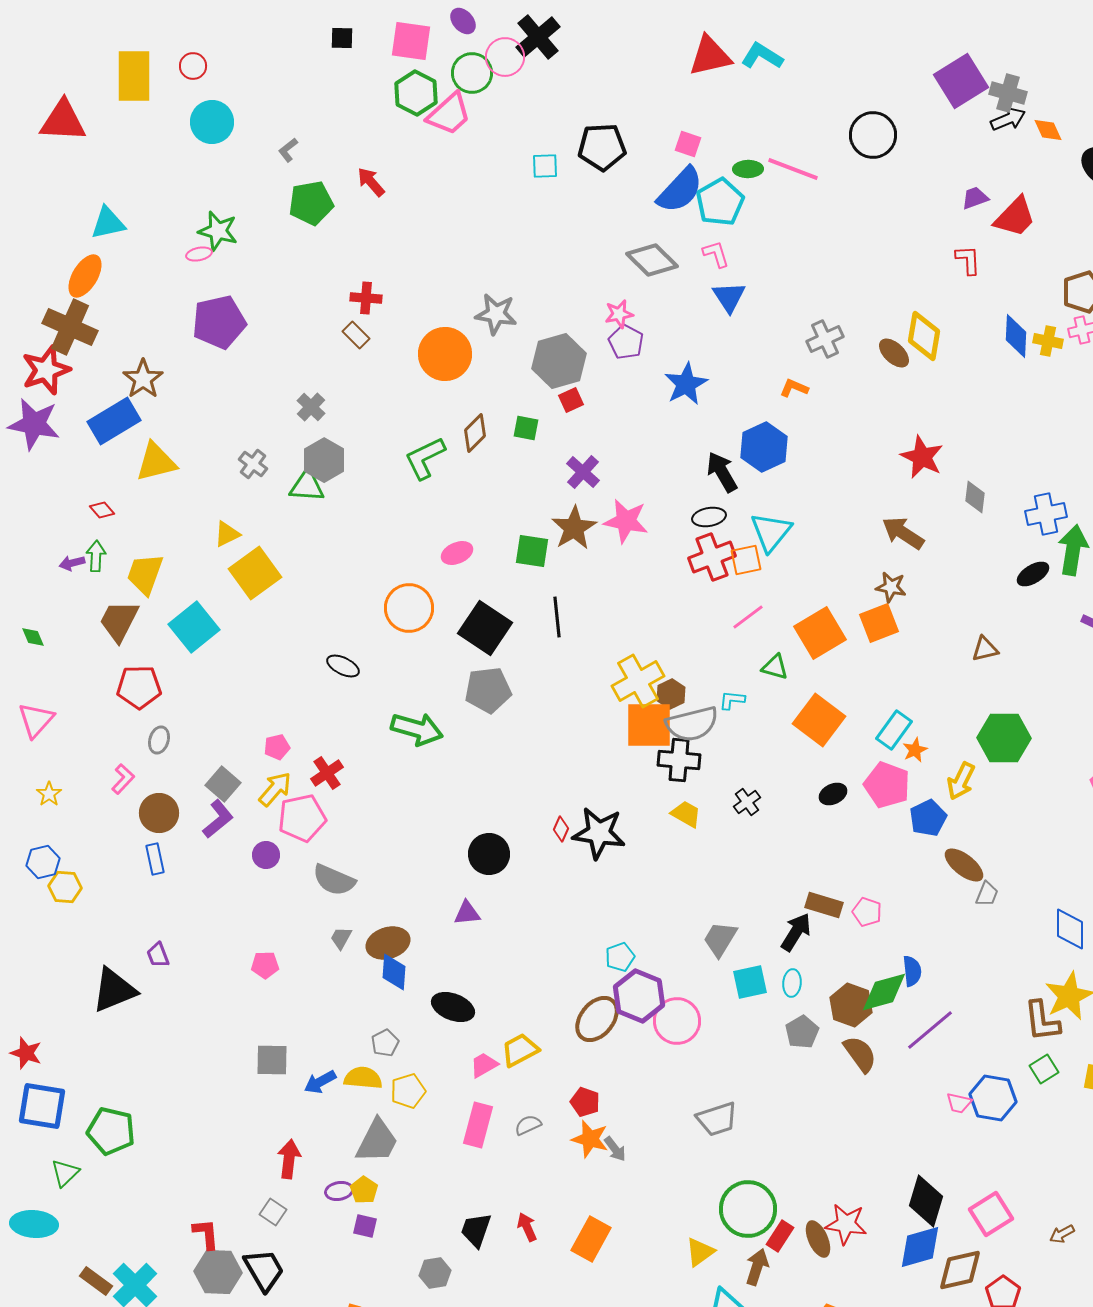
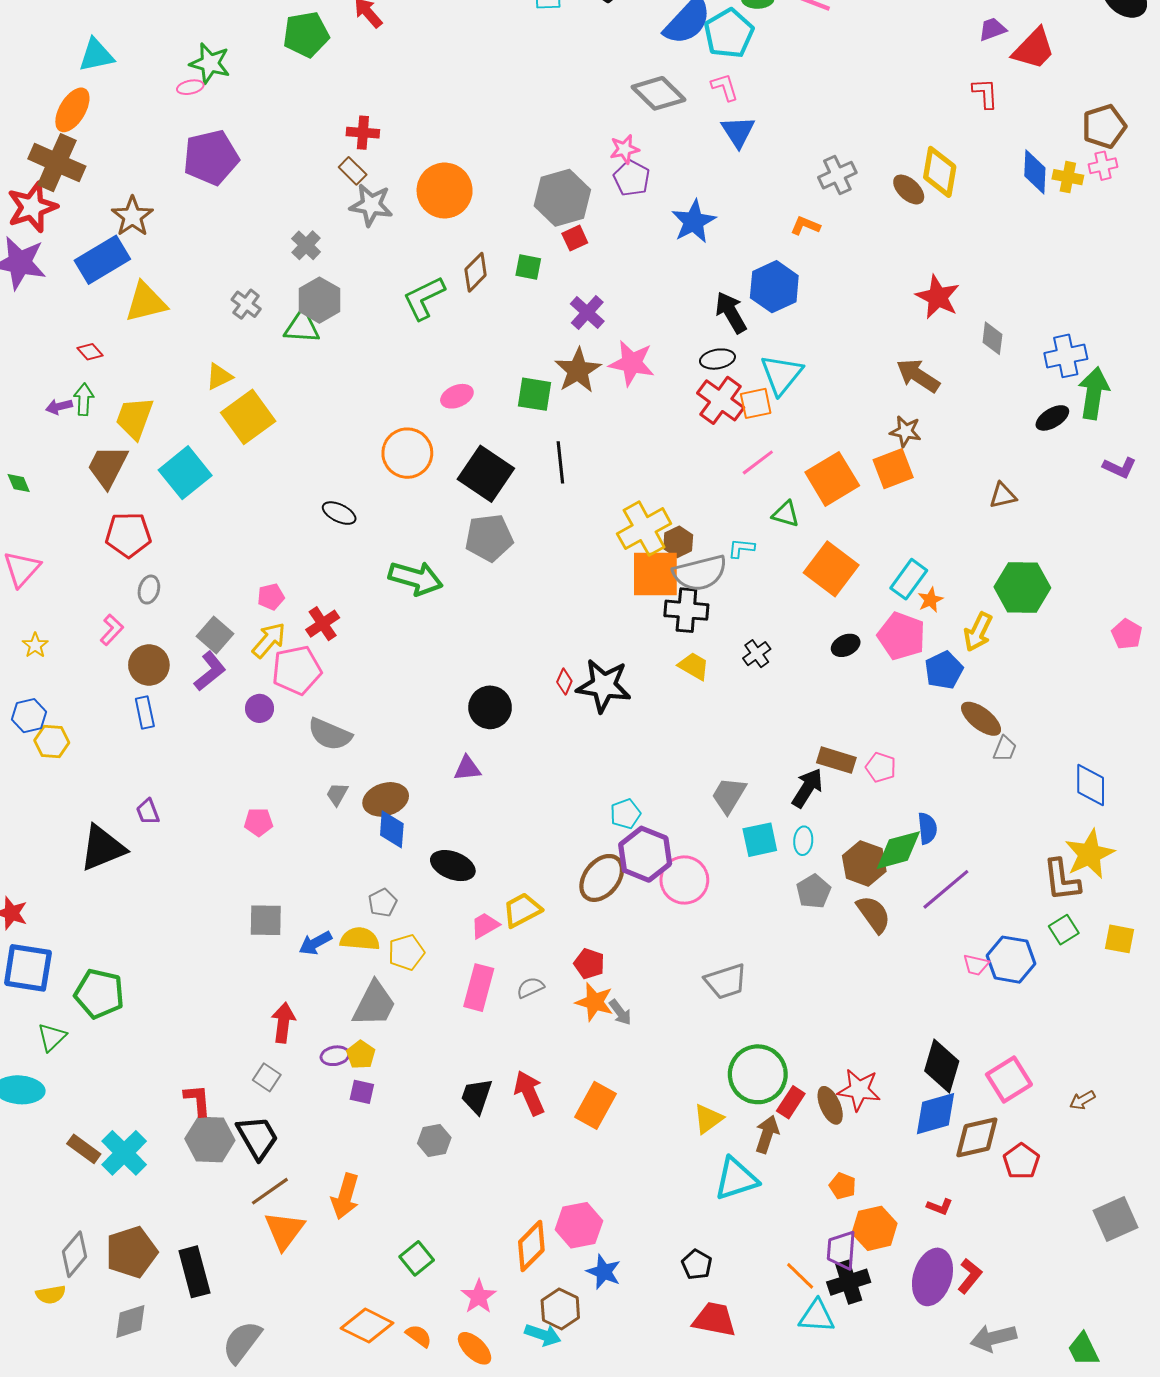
gray star: (496, 314) -> (371, 205), moved
red cross: (712, 557) -> (721, 400), turned -33
red arrow: (527, 1227) -> (529, 1093), size x1.5

